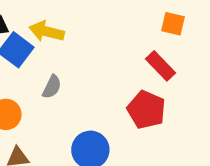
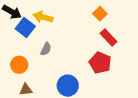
orange square: (173, 24) -> (100, 14), moved, turned 32

